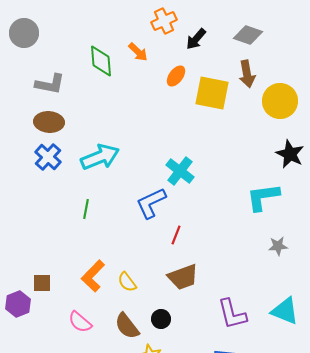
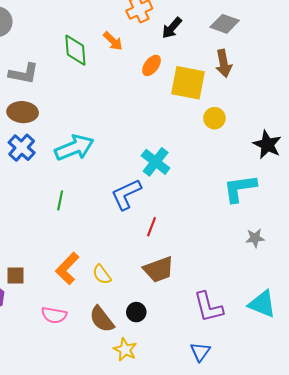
yellow circle: (280, 101) -> (214, 118), moved, size x0.6
pink semicircle: (80, 322) -> (54, 315), turned -30

